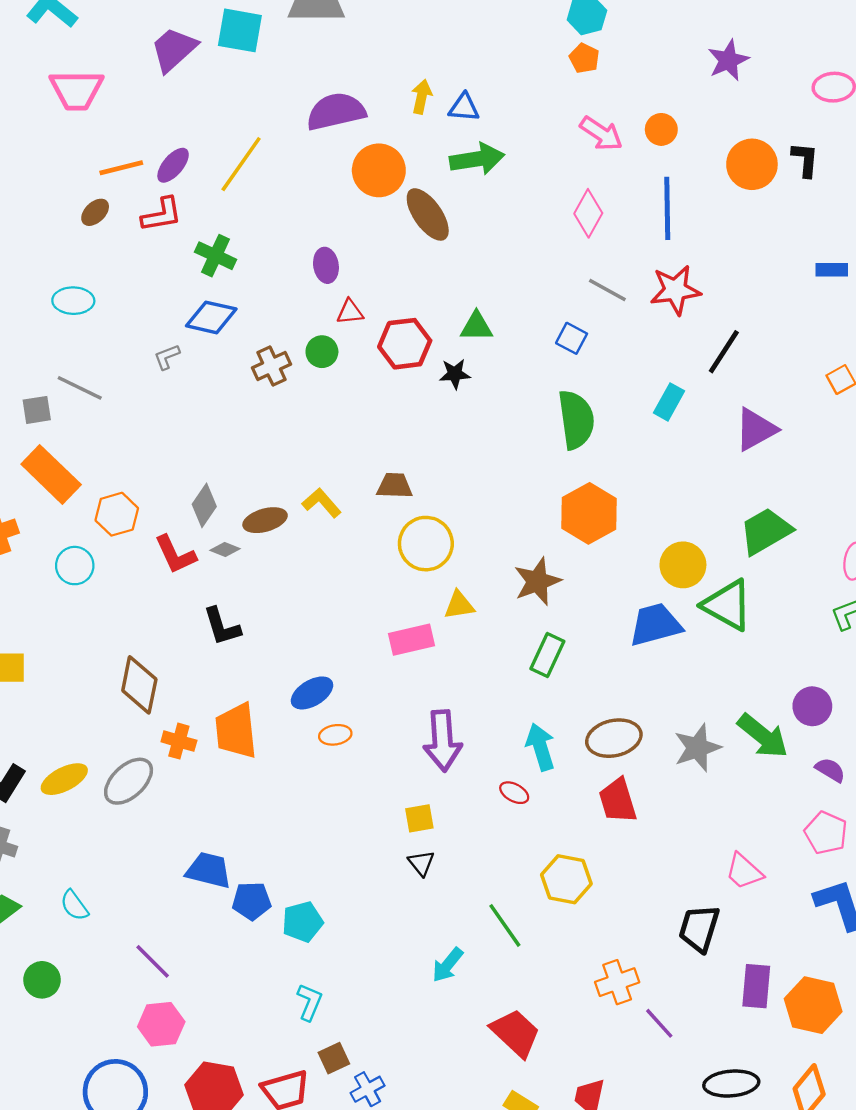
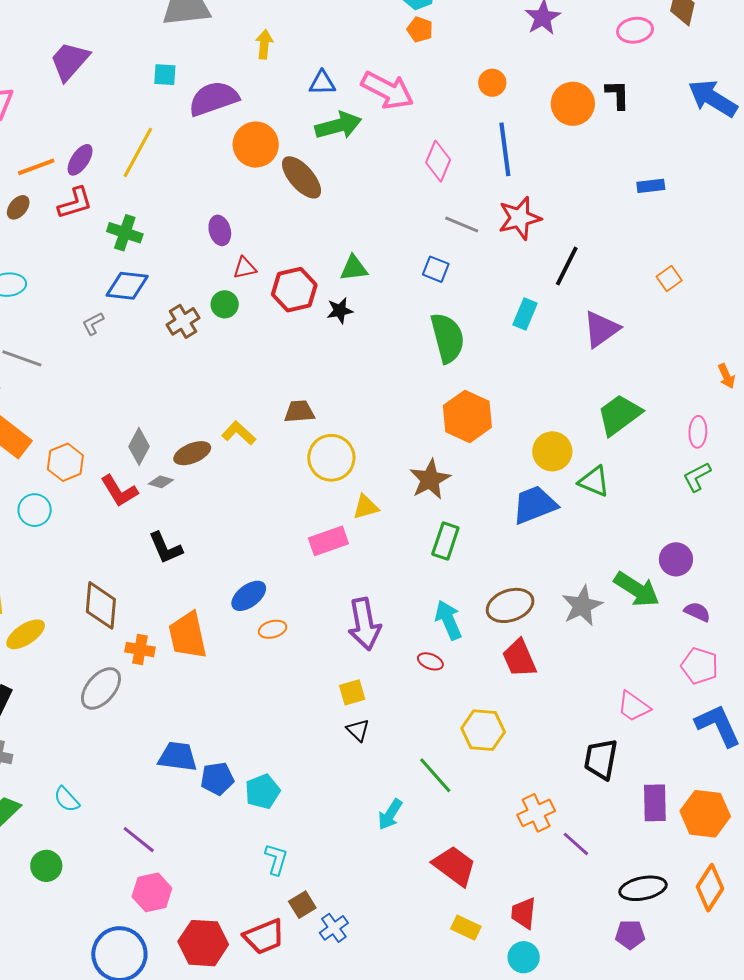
cyan square: (240, 30) -> (165, 75), moved, size x0.6
yellow arrow: (422, 97) -> (264, 44), moved
pink arrow: (601, 134) -> (387, 90), moved, size x1.4
green triangle: (727, 605) -> (594, 481), size x0.7
yellow ellipse: (64, 779) -> (26, 634), moved

